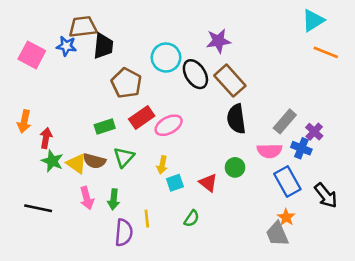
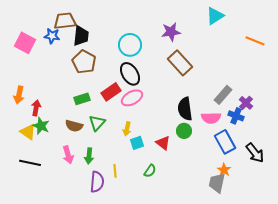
cyan triangle: (313, 20) -> (215, 16), moved
black ellipse: (195, 74) -> (130, 74), moved
brown pentagon: (126, 83) -> (84, 62), moved
black semicircle: (236, 119) -> (185, 109), moved
yellow triangle: (77, 164) -> (28, 132), moved
gray trapezoid: (277, 234) -> (217, 183), turned 35

